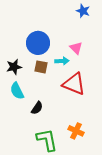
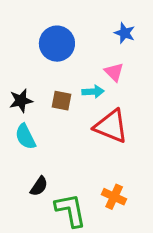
blue star: (83, 11) -> (125, 33), moved
blue circle: (38, 43) -> (57, 44), moved
black semicircle: (37, 108) -> (39, 186), moved

